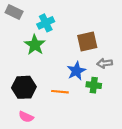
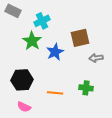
blue star: (76, 71) -> (55, 52), moved
green cross: (94, 85) -> (86, 88), moved
orange line: (60, 92) -> (55, 93), moved

